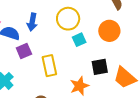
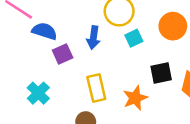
blue arrow: (32, 22) -> (93, 38), moved
yellow rectangle: (49, 66) -> (96, 88), moved

